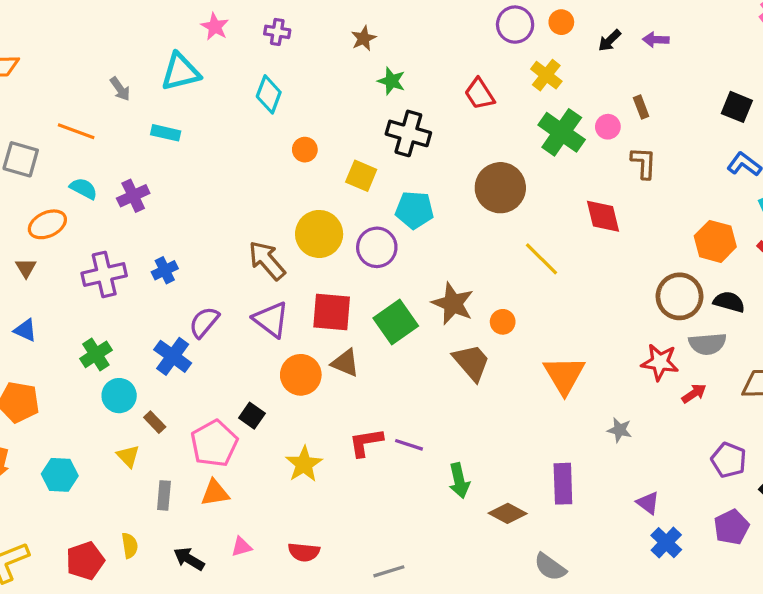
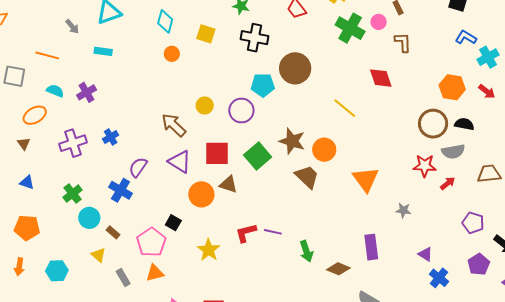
orange circle: (305, 150) -> (172, 54), moved
yellow square: (361, 176) -> (206, 34), moved
brown circle: (500, 188) -> (295, 68), moved
yellow circle: (319, 234) -> (205, 106), size x0.6
orange circle: (503, 322) -> (324, 150), size x1.5
gray rectangle: (164, 495) -> (123, 277), turned -30

